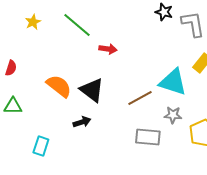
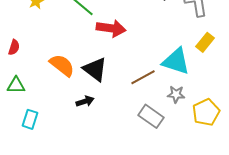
red arrow: (108, 49) -> (111, 28), size x1.6
gray rectangle: (148, 137) -> (151, 116), turned 30
cyan rectangle: (41, 146) -> (30, 119), moved

